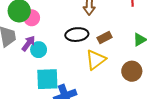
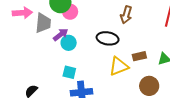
brown rectangle: (105, 38) -> (139, 56), moved
cyan square: (47, 79) -> (69, 72), size x0.6

